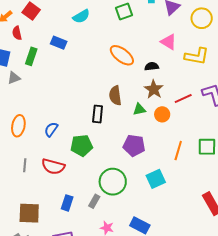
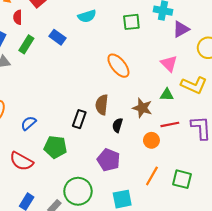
black semicircle: (152, 66) -> (117, 125), moved, turned -80
brown star: (154, 89) -> (142, 108), turned -30
green triangle: (139, 109) -> (167, 95), moved
orange circle: (162, 114) -> (151, 140), moved

